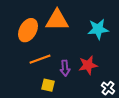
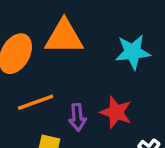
red star: (88, 65) -> (116, 112), turned 30

